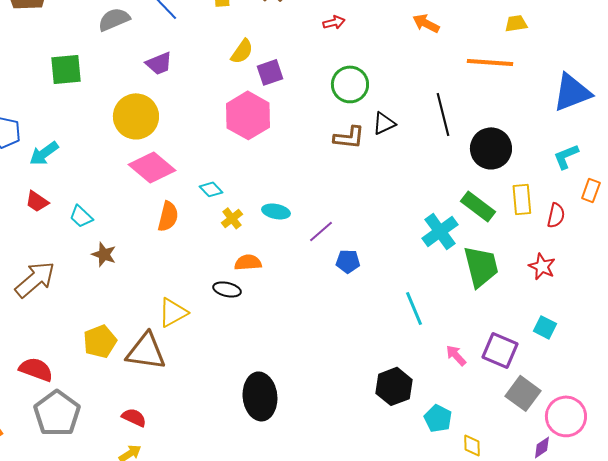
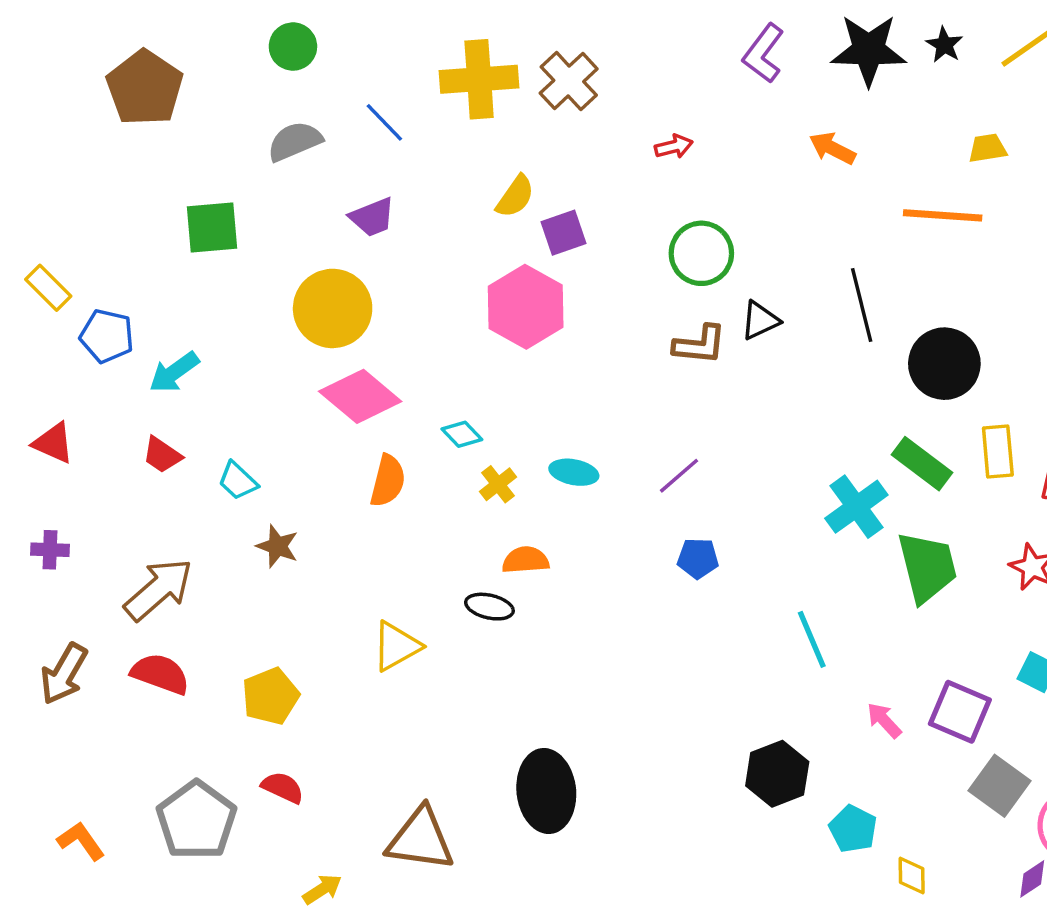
purple line: (321, 231) -> (679, 476), moved
brown triangle: (146, 351) -> (420, 839), moved
red semicircle: (36, 369) -> (160, 674), moved
red semicircle: (134, 417) -> (283, 788), moved

